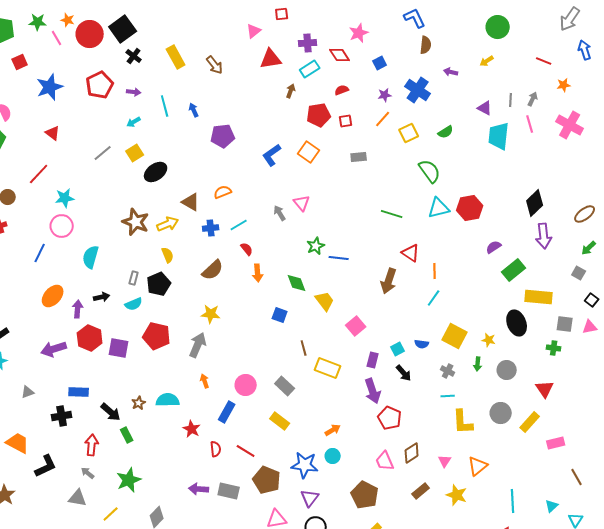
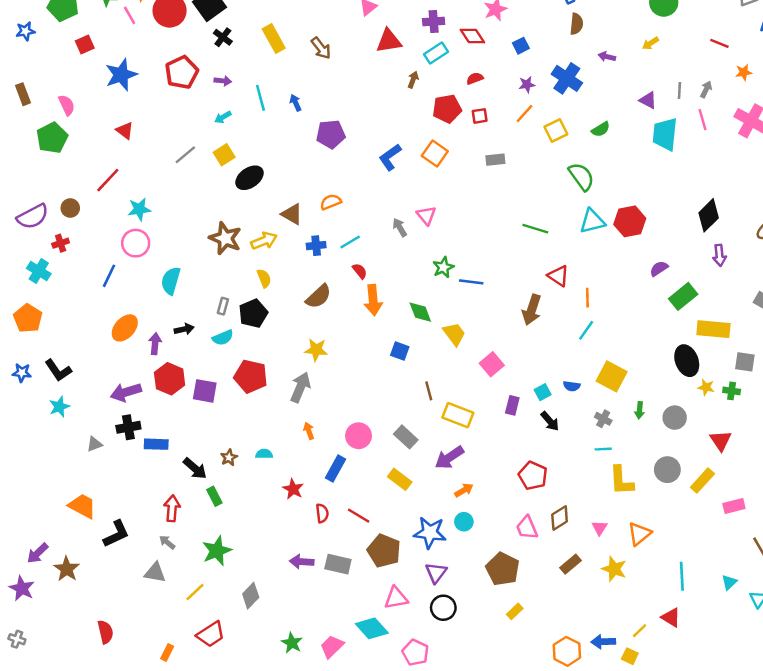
purple arrow: (544, 236) -> (719, 255), size x0.7
orange arrow: (258, 273) -> (373, 300), size x1.4
yellow star: (489, 340) -> (706, 387), moved
purple arrow: (373, 391) -> (449, 458), moved, turned 75
cyan semicircle: (168, 400) -> (264, 454), size x0.6
black cross: (62, 416) -> (128, 427), moved

